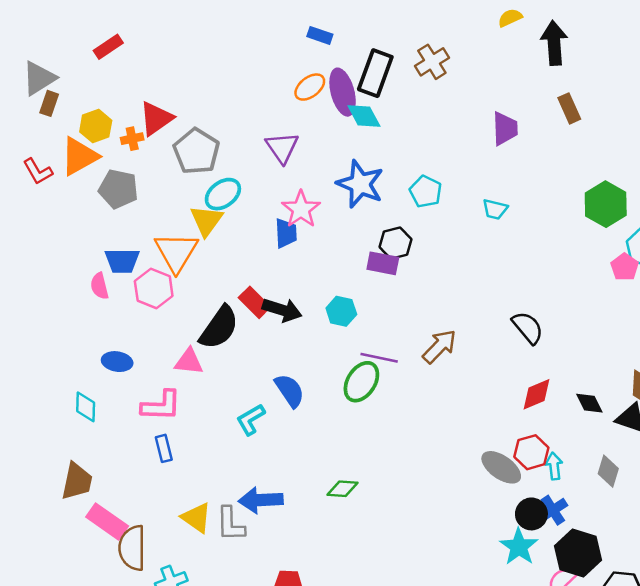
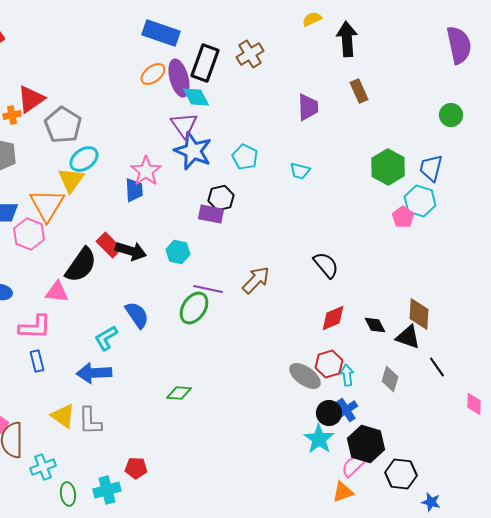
blue rectangle: (320, 35) -> (161, 33), size x1.8
purple triangle: (282, 147) -> (184, 125), moved
blue arrow: (261, 500) -> (94, 373), moved

